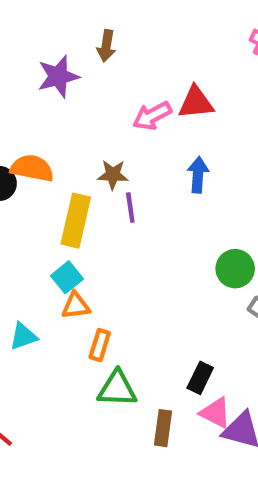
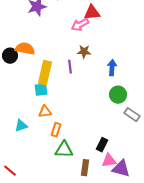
red triangle: (196, 103) -> (92, 13), moved
brown star: (113, 175) -> (84, 52), moved
blue arrow: (198, 175) -> (112, 68), moved
cyan square: (67, 277) -> (41, 90), moved, turned 32
pink triangle: (215, 413) -> (109, 161), turned -35

